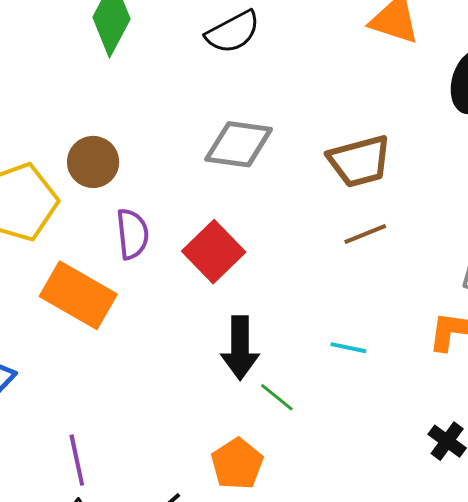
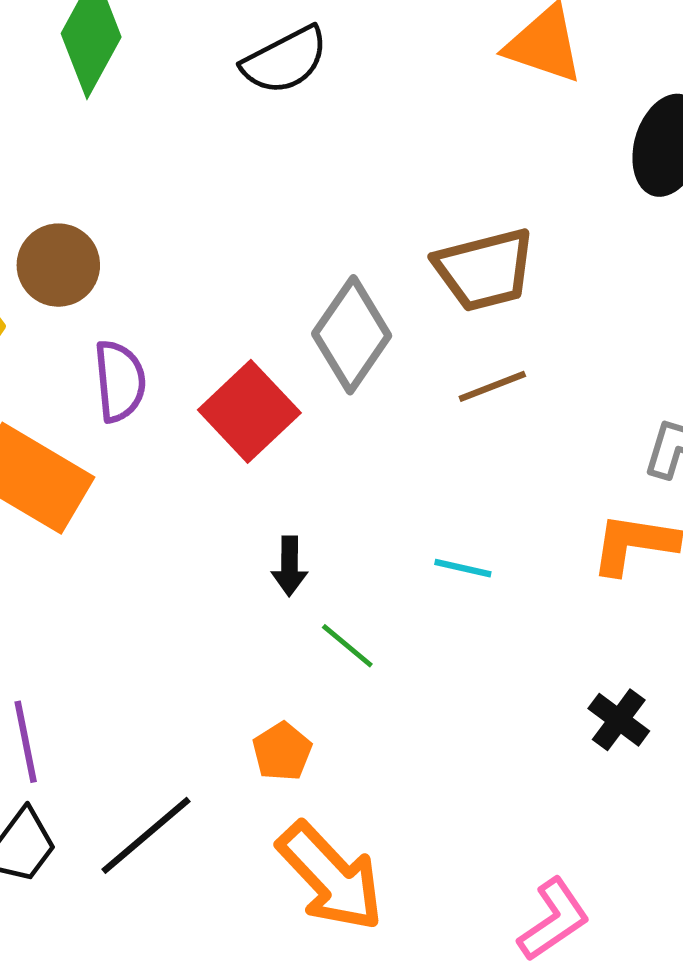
gray diamond: (239, 144) -> (352, 335), moved, turned -64
black arrow: (240, 348) -> (289, 566), size x0.6
orange pentagon: (237, 464) -> (282, 751), size x0.7

